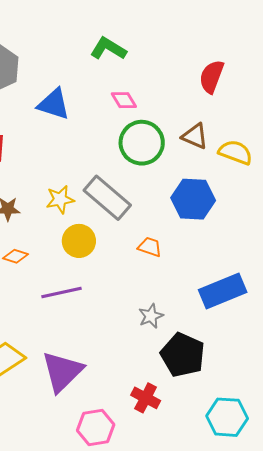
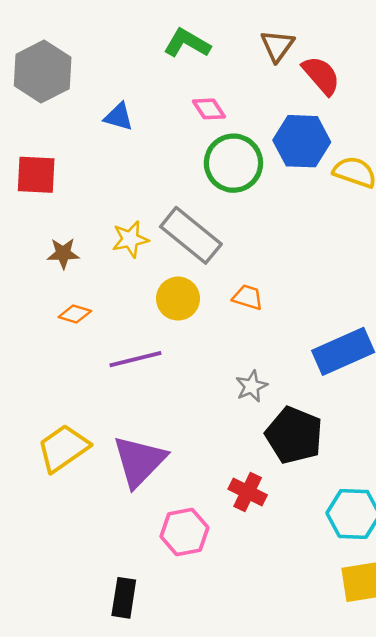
red semicircle: (212, 77) -> (321, 75), turned 120
blue triangle: (54, 104) -> (119, 117), size x0.7
brown triangle: (195, 136) -> (277, 46), moved, turned 44
blue hexagon: (193, 199) -> (302, 141), moved
yellow circle: (79, 241) -> (178, 299), moved

